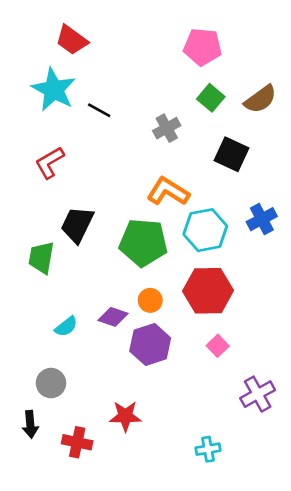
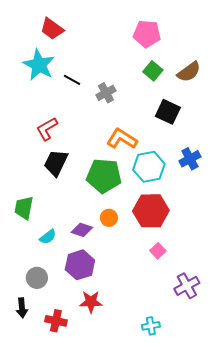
gray cross: (167, 128) -> (106, 93), moved
red L-shape: (50, 163) -> (47, 129), moved
green trapezoid: (41, 258) -> (24, 208), moved
purple hexagon: (150, 344) -> (80, 265), moved

